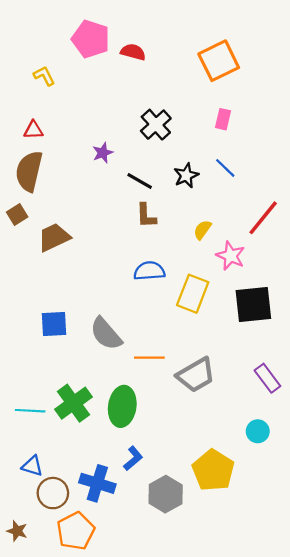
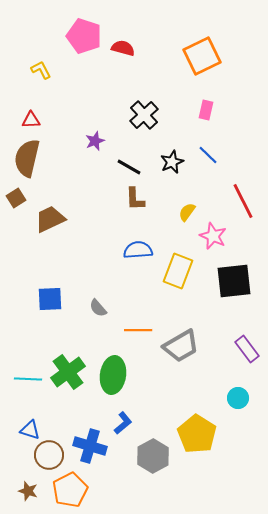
red line: (263, 218) -> (243, 201), turned -66
gray semicircle: (106, 334) -> (98, 308), size x0.6
brown star: (17, 531) -> (28, 491), moved

